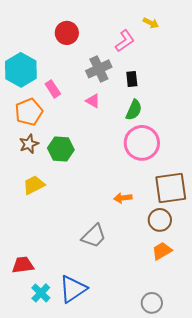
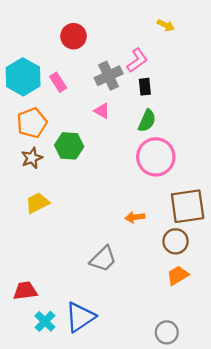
pink L-shape: (125, 41) -> (137, 60), moved
pink rectangle: (53, 89) -> (58, 82), moved
green hexagon: (61, 149) -> (69, 146), moved

